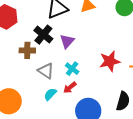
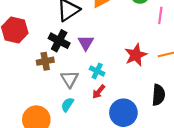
gray triangle: (46, 71) -> (70, 79), turned 36
cyan semicircle: (50, 94) -> (67, 105), moved

